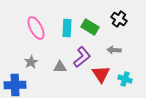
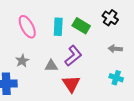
gray arrow: (114, 50) -> (115, 49), moved
red triangle: (101, 74) -> (71, 84), moved

